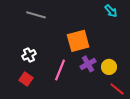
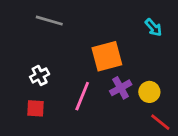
cyan arrow: (111, 11) -> (153, 27), moved
red square: (26, 79) -> (35, 108), turned -32

